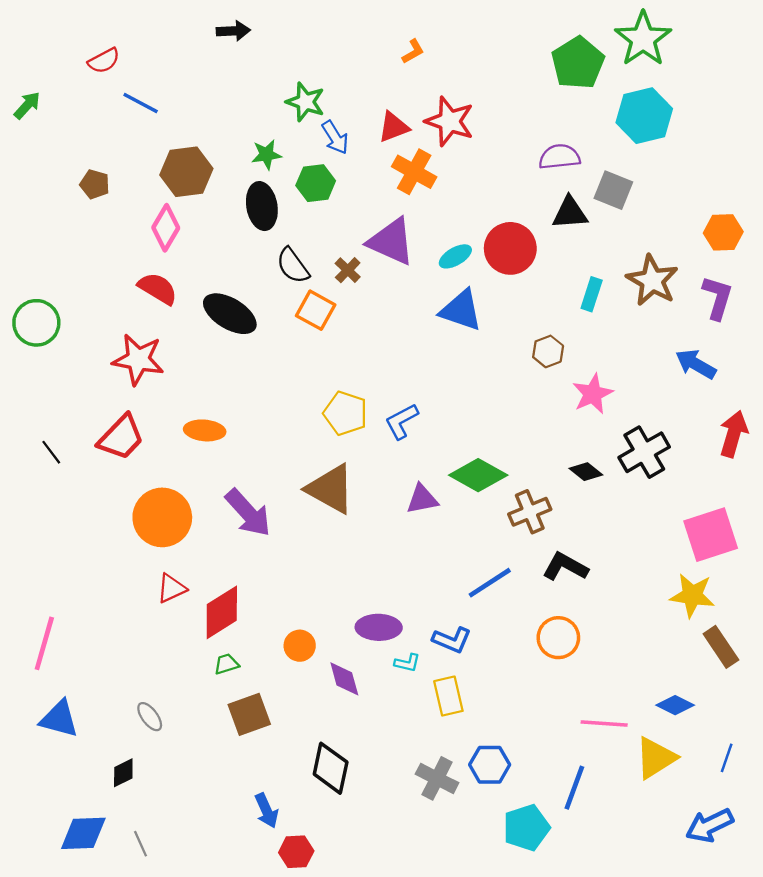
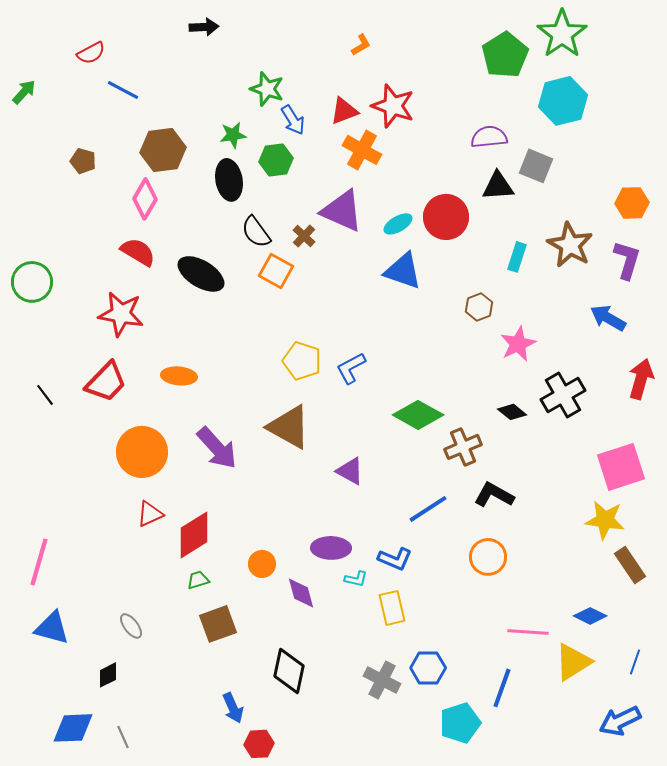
purple triangle: (422, 499) -> (350, 471), moved, turned 40

